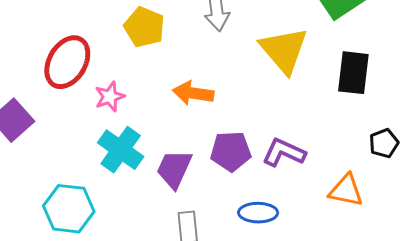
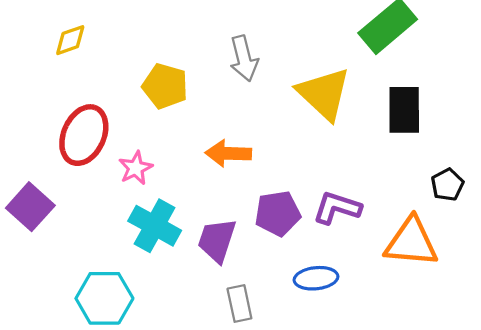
orange triangle: (346, 190) -> (411, 242), size x1.4

